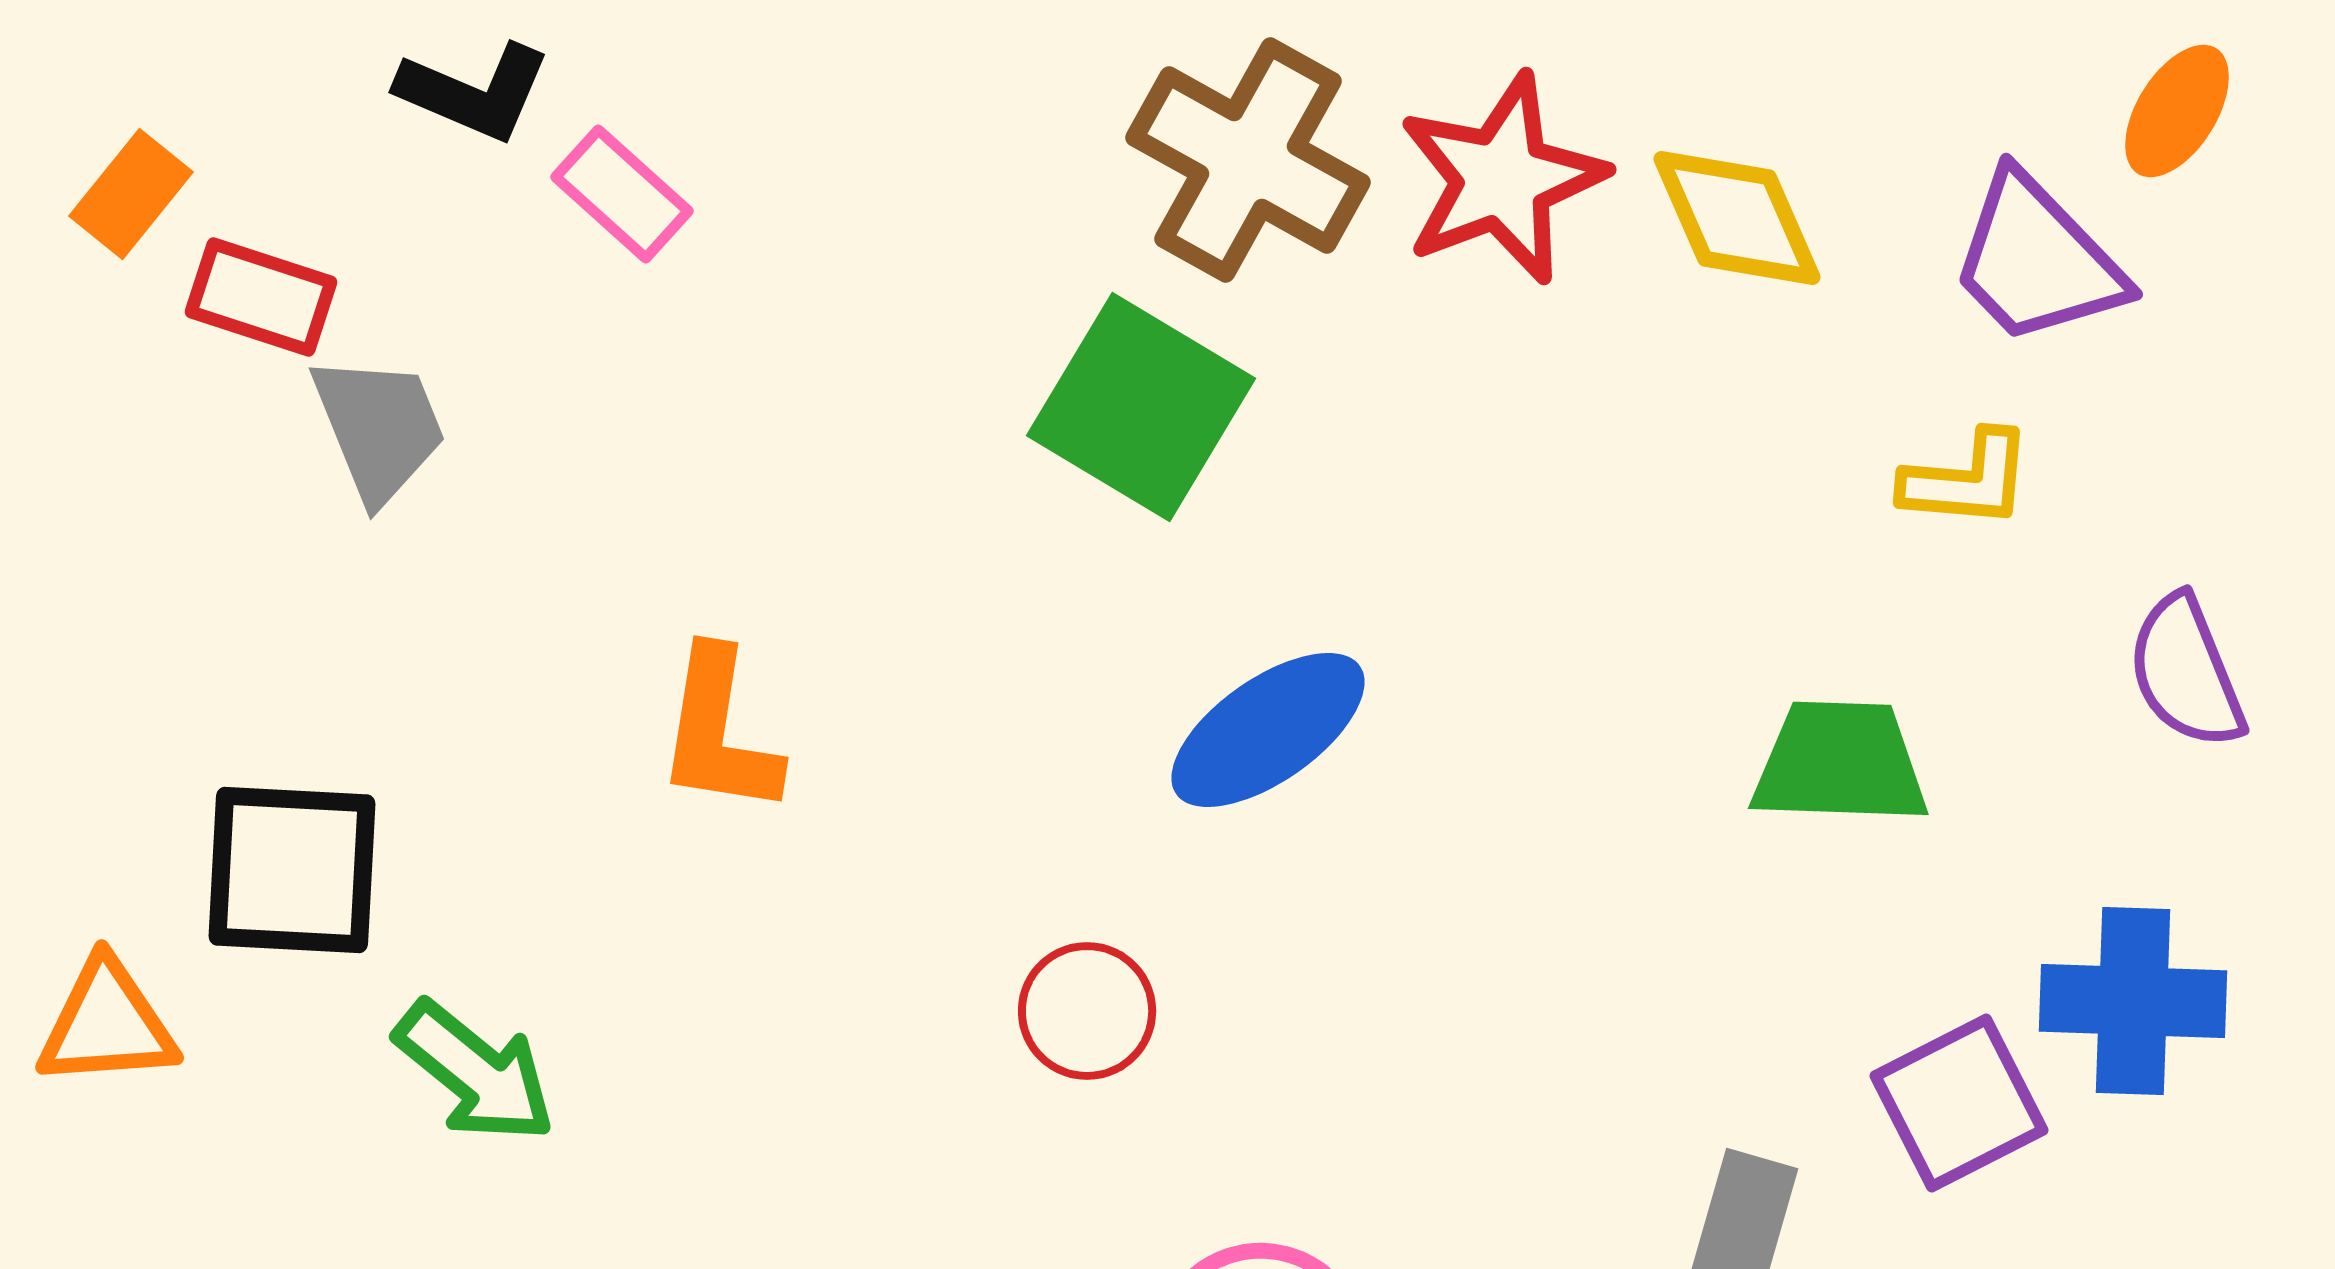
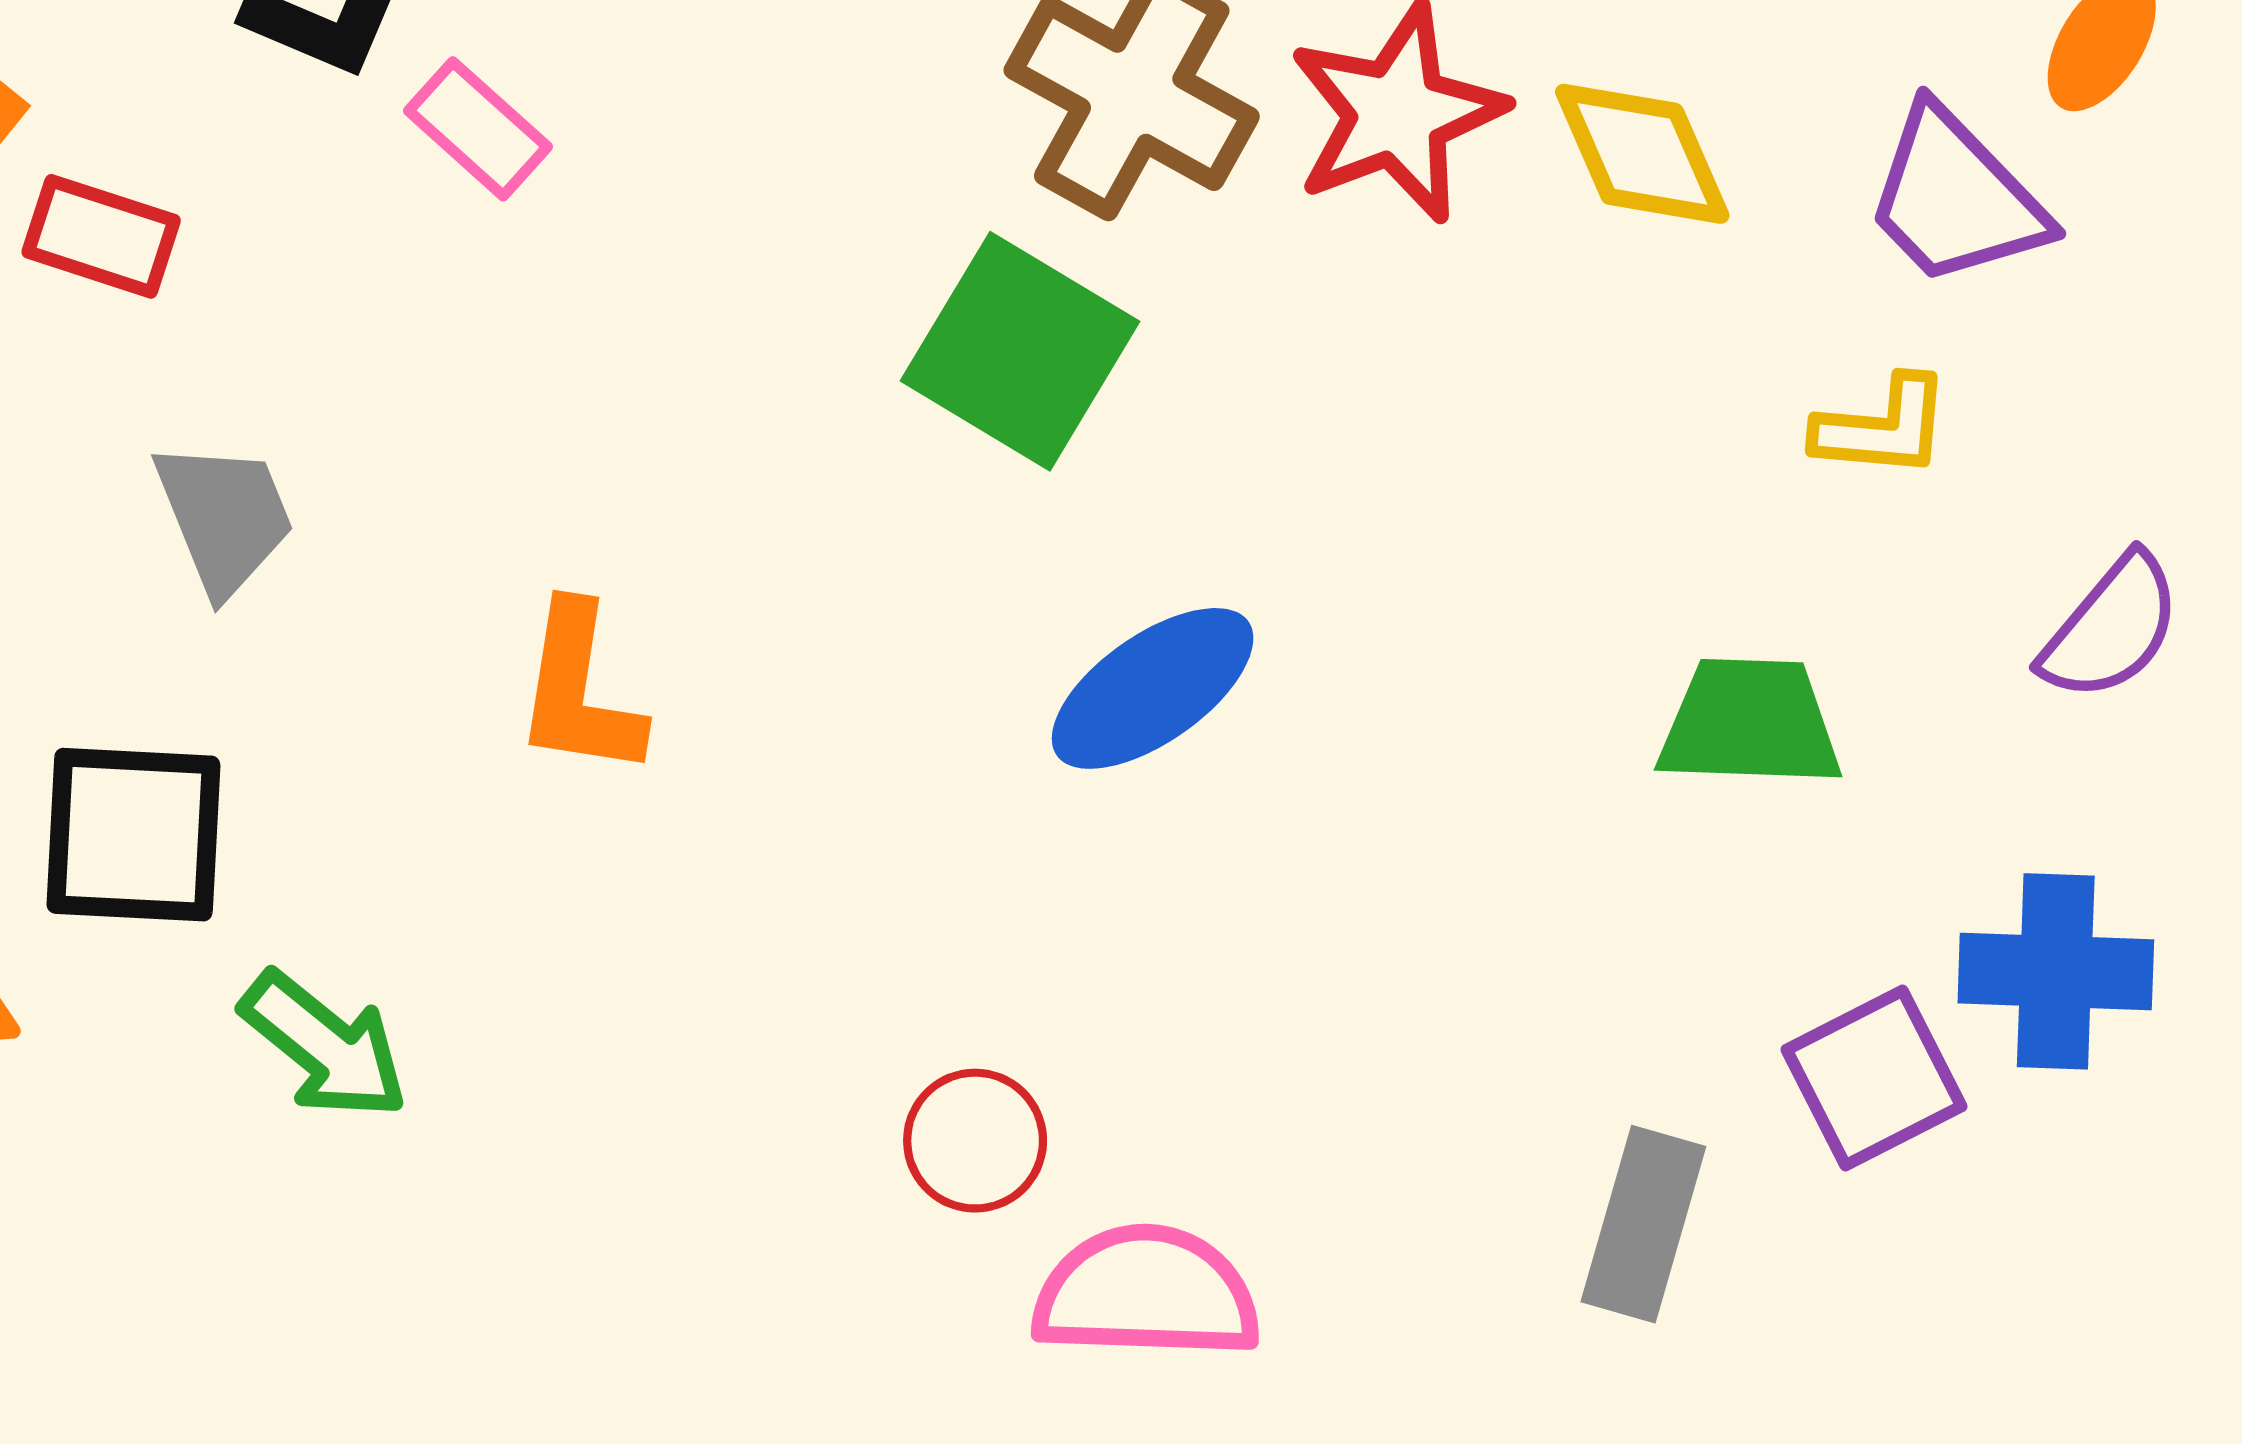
gray trapezoid: (379, 428) -> (224, 517), moved
purple semicircle: (2186, 672) -> (2111, 628), turned -118
red circle: (1087, 1011) -> (975, 1141), moved

